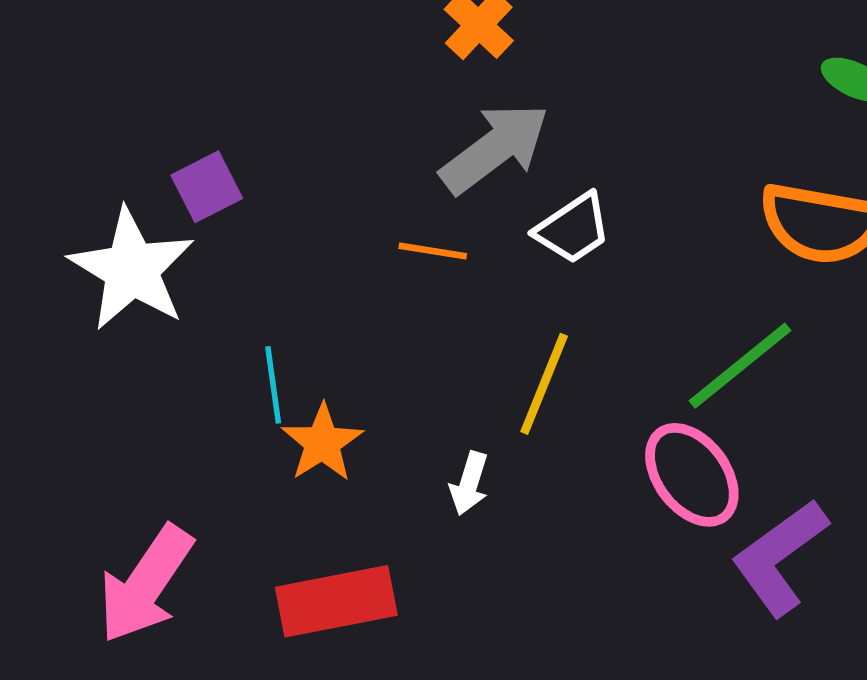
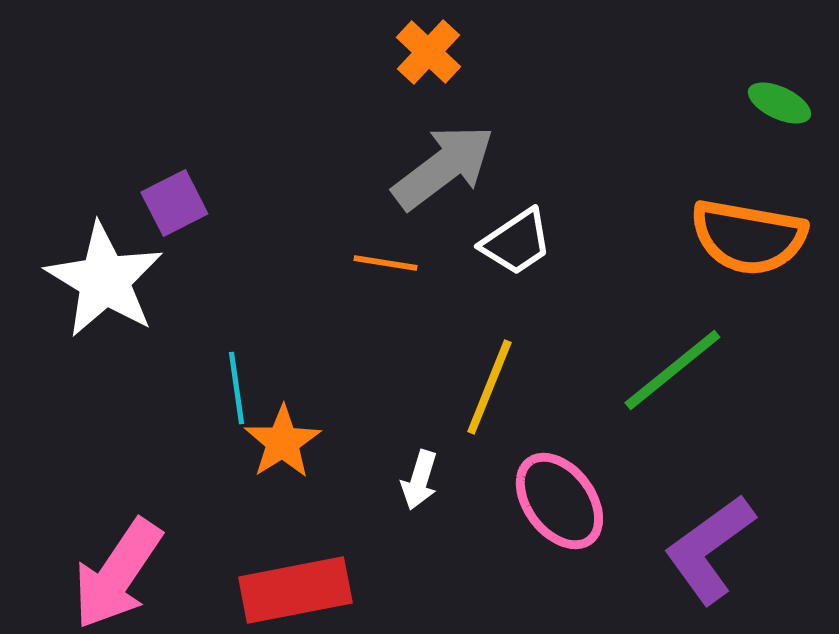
pink ellipse: (692, 475) -> (559, 501), moved

